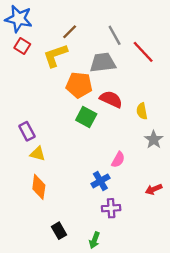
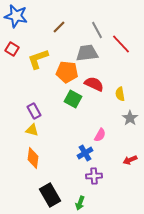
red square: (22, 46) -> (12, 49), moved
yellow L-shape: (55, 55) -> (38, 59), moved
purple rectangle: (27, 131) -> (34, 111), moved
black rectangle: (59, 231) -> (50, 195), size x1.6

